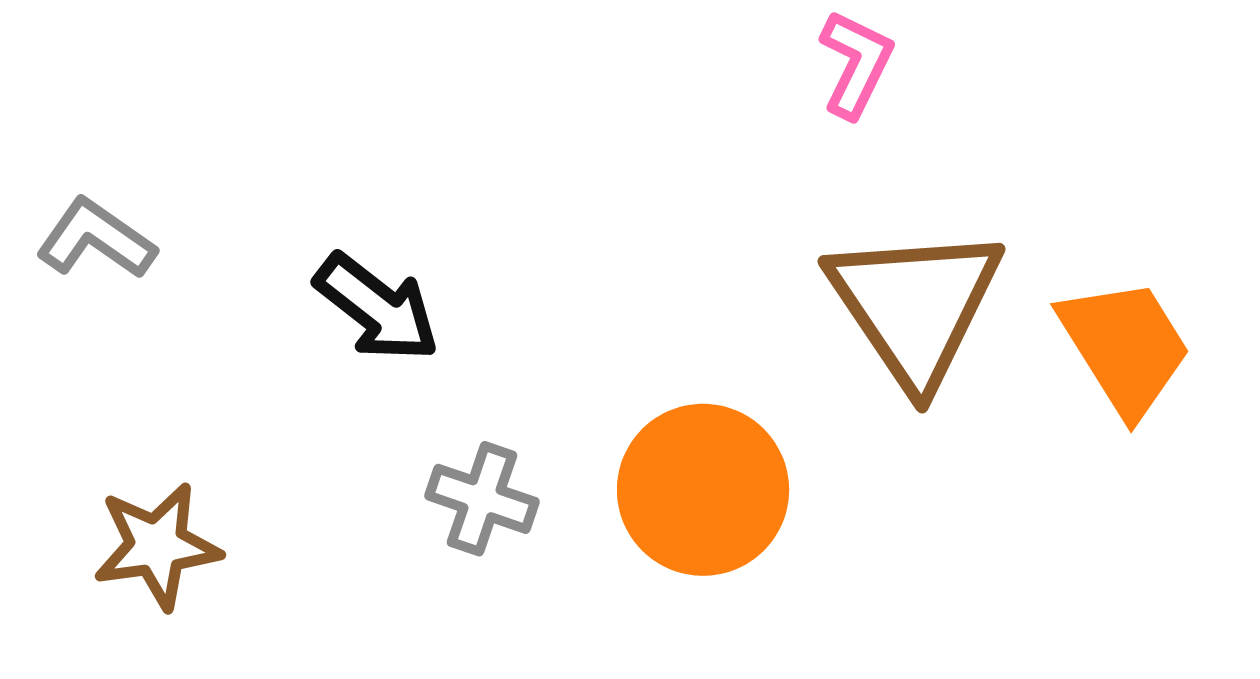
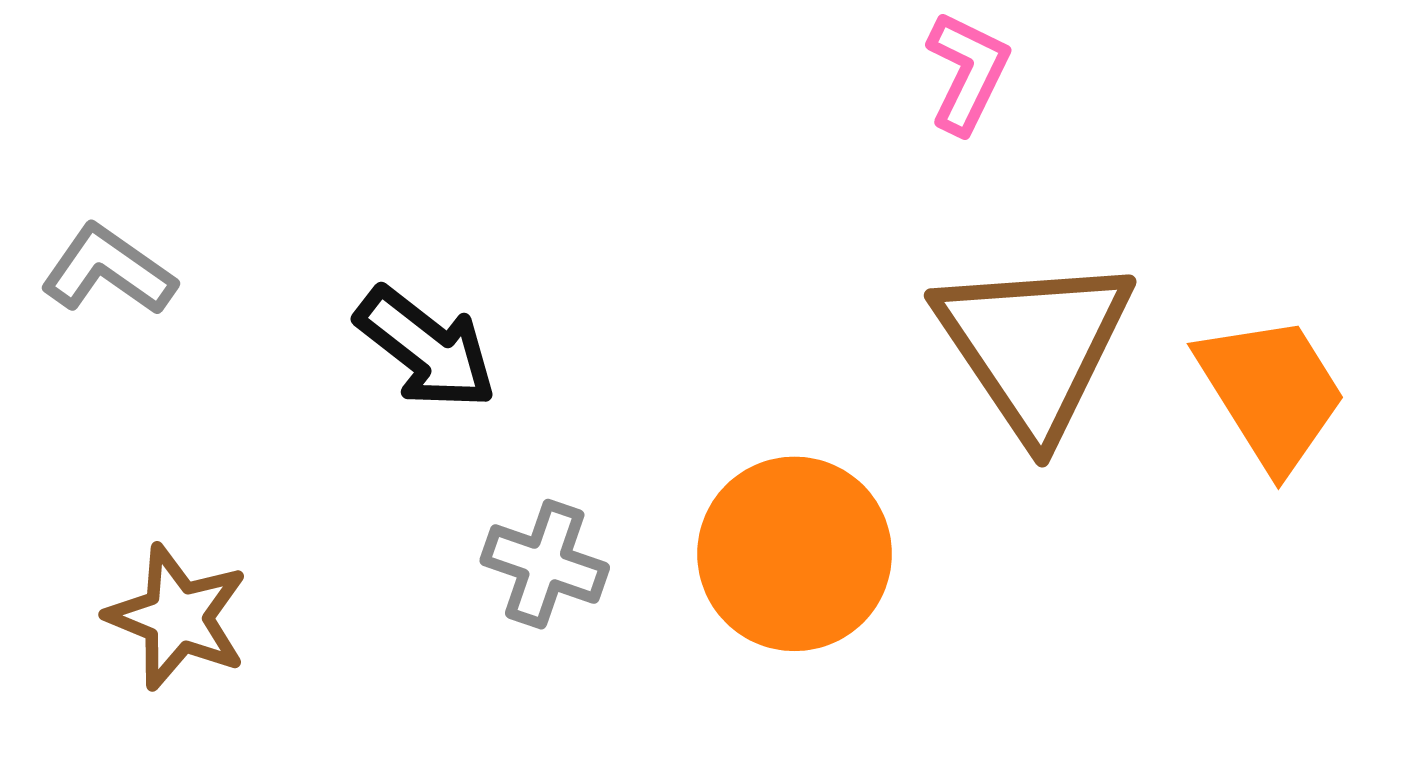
brown star: (157, 546) -> (177, 617), turned 30

